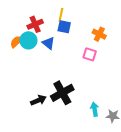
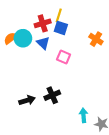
red cross: (35, 24) -> (43, 23), moved
pink square: (90, 54) -> (64, 57), moved
black cross: (62, 93) -> (52, 95), size x0.7

